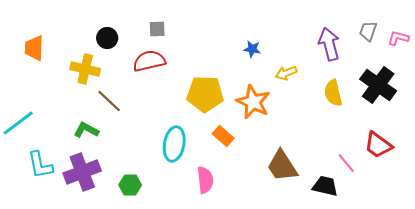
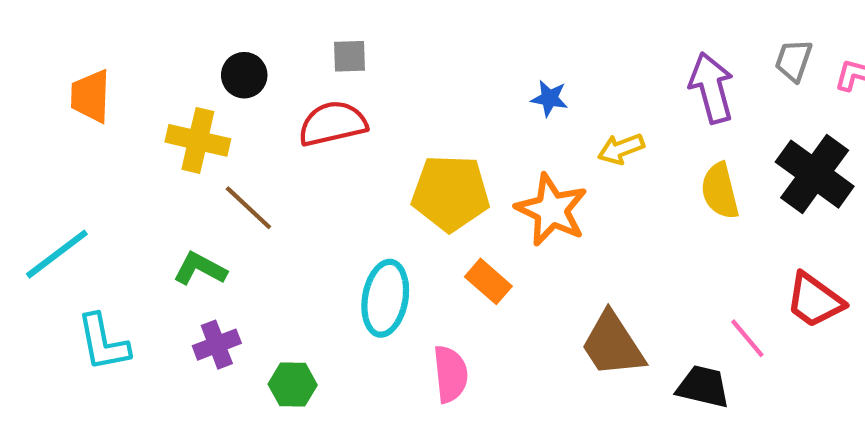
purple cross: (82, 172) -> (217, 345), moved, size x0.6

